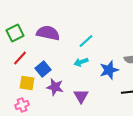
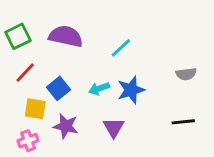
cyan arrow: (81, 62) -> (99, 88), moved
blue star: (109, 70) -> (131, 90), moved
purple star: (55, 87) -> (66, 126), moved

